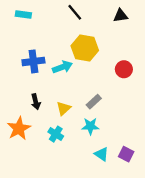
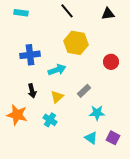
cyan arrow: (62, 67) -> (57, 70), moved
cyan star: (90, 126) -> (97, 113), moved
orange star: (19, 128) -> (17, 115), turned -30

